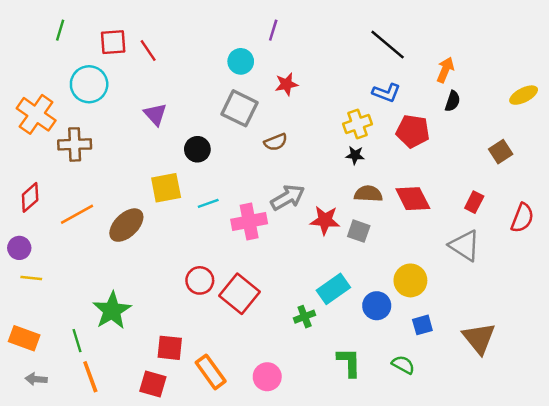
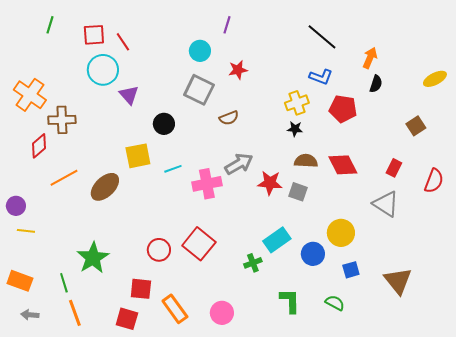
cyan circle: (89, 84) -> (103, 70), moved
red diamond: (30, 197) -> (39, 146), moved
red circle: (200, 280) -> (159, 250), moved

